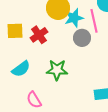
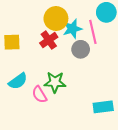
red cross: (39, 35) -> (49, 40), moved
pink semicircle: (34, 100) -> (40, 95), moved

